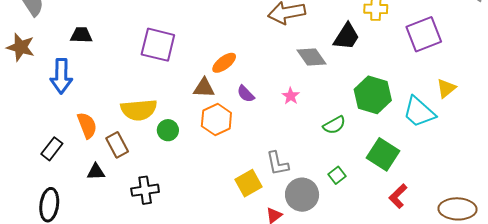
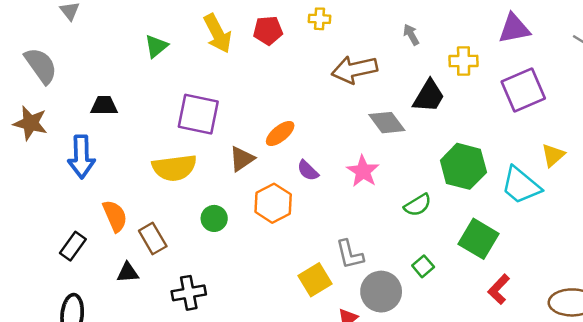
brown triangle: (204, 88) -> (242, 159), moved, turned -35
pink star: (291, 96) -> (363, 171), size x1.5
yellow semicircle: (139, 110) -> (174, 168), moved

